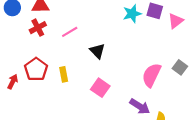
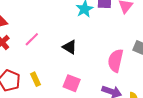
black triangle: (97, 51) -> (70, 47), moved

